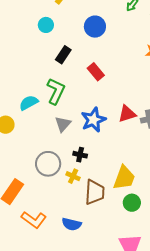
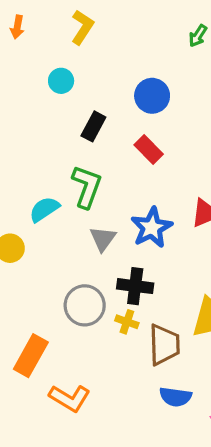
blue circle: (95, 27) -> (152, 96), moved
black cross: (80, 155) -> (135, 286), size x1.5
blue semicircle: (72, 224) -> (175, 397), moved

